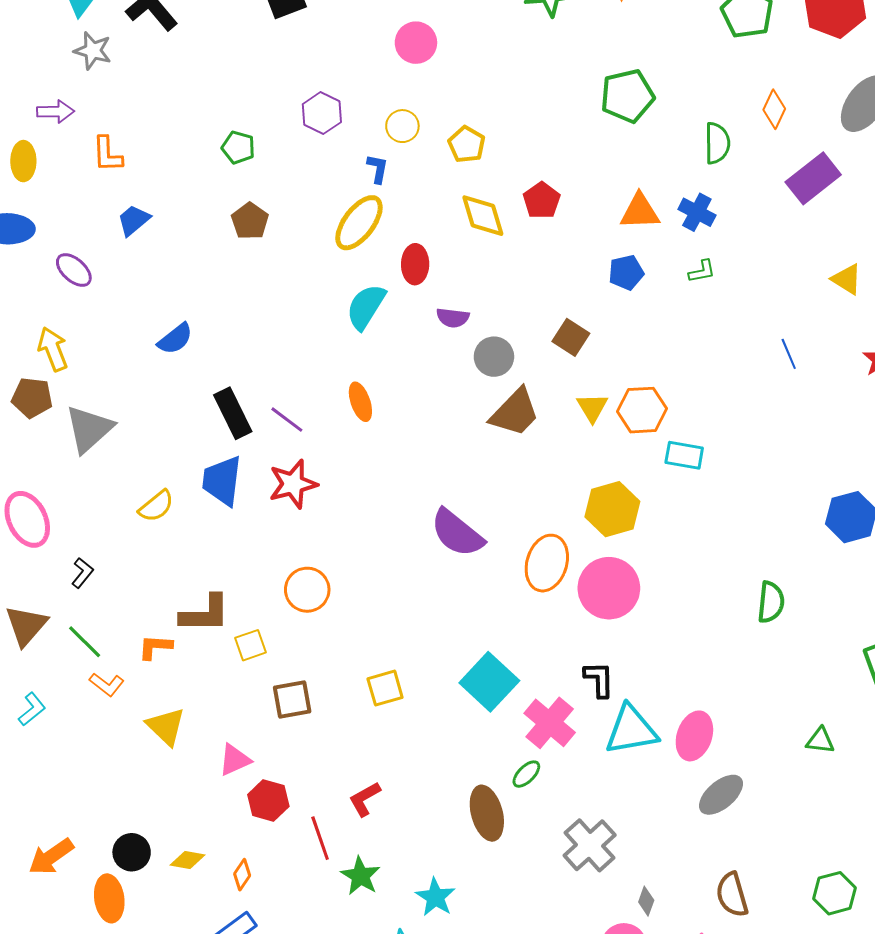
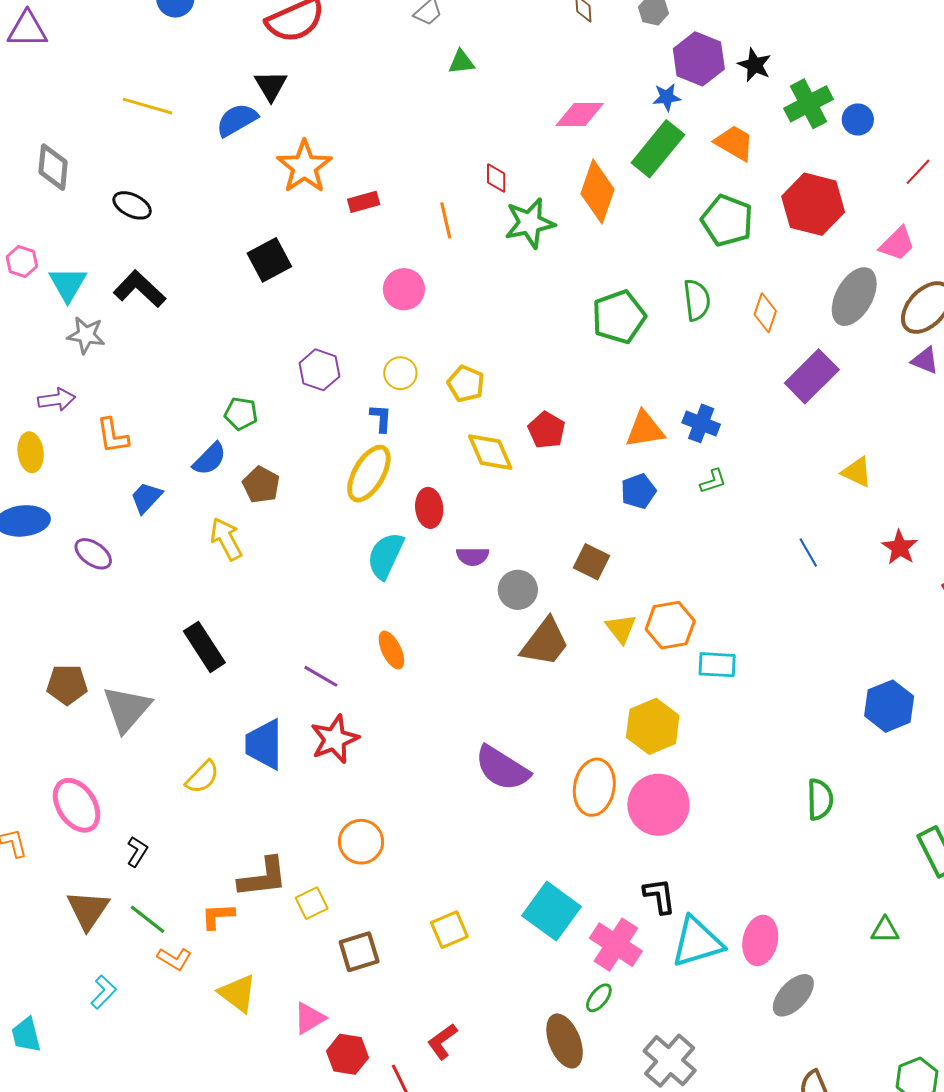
green semicircle: (717, 143) -> (697, 300), moved
blue semicircle: (175, 339) -> (209, 459), moved
yellow arrow: (53, 349) -> (226, 539), moved
black rectangle: (233, 413) -> (204, 647), moved

